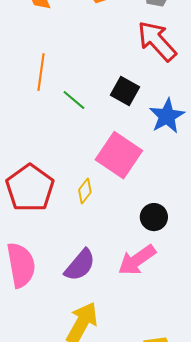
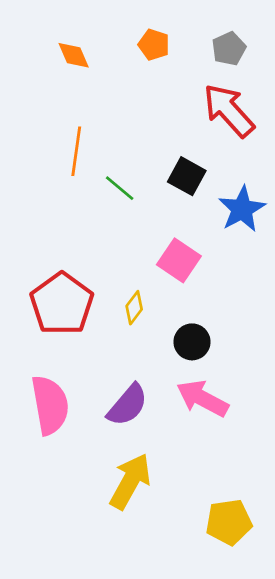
pink square: (119, 155) -> (179, 260), size x0.7
black circle: (154, 217) -> (192, 342), moved
pink arrow: (137, 260) -> (203, 398), turned 63

